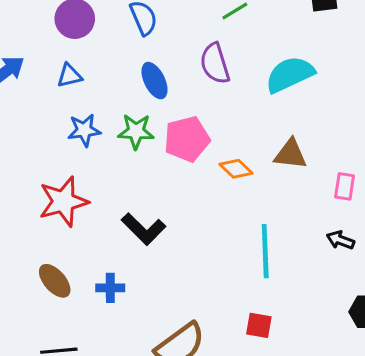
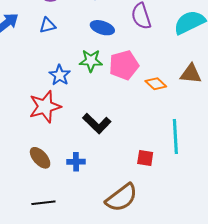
blue ellipse: (154, 81) -> (102, 28), turned -45
blue star: (84, 130) -> (60, 75), moved, turned -30
red square: (259, 325) -> (145, 158), moved

